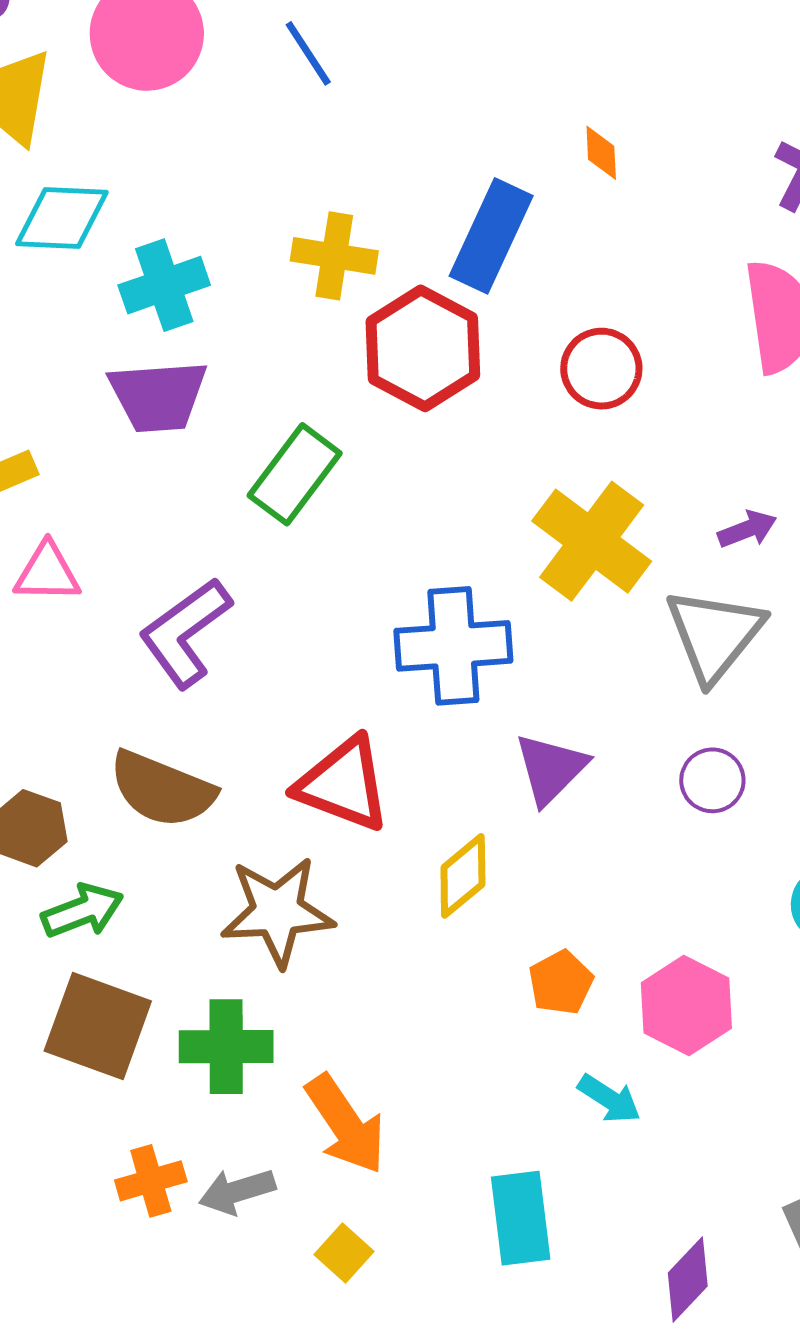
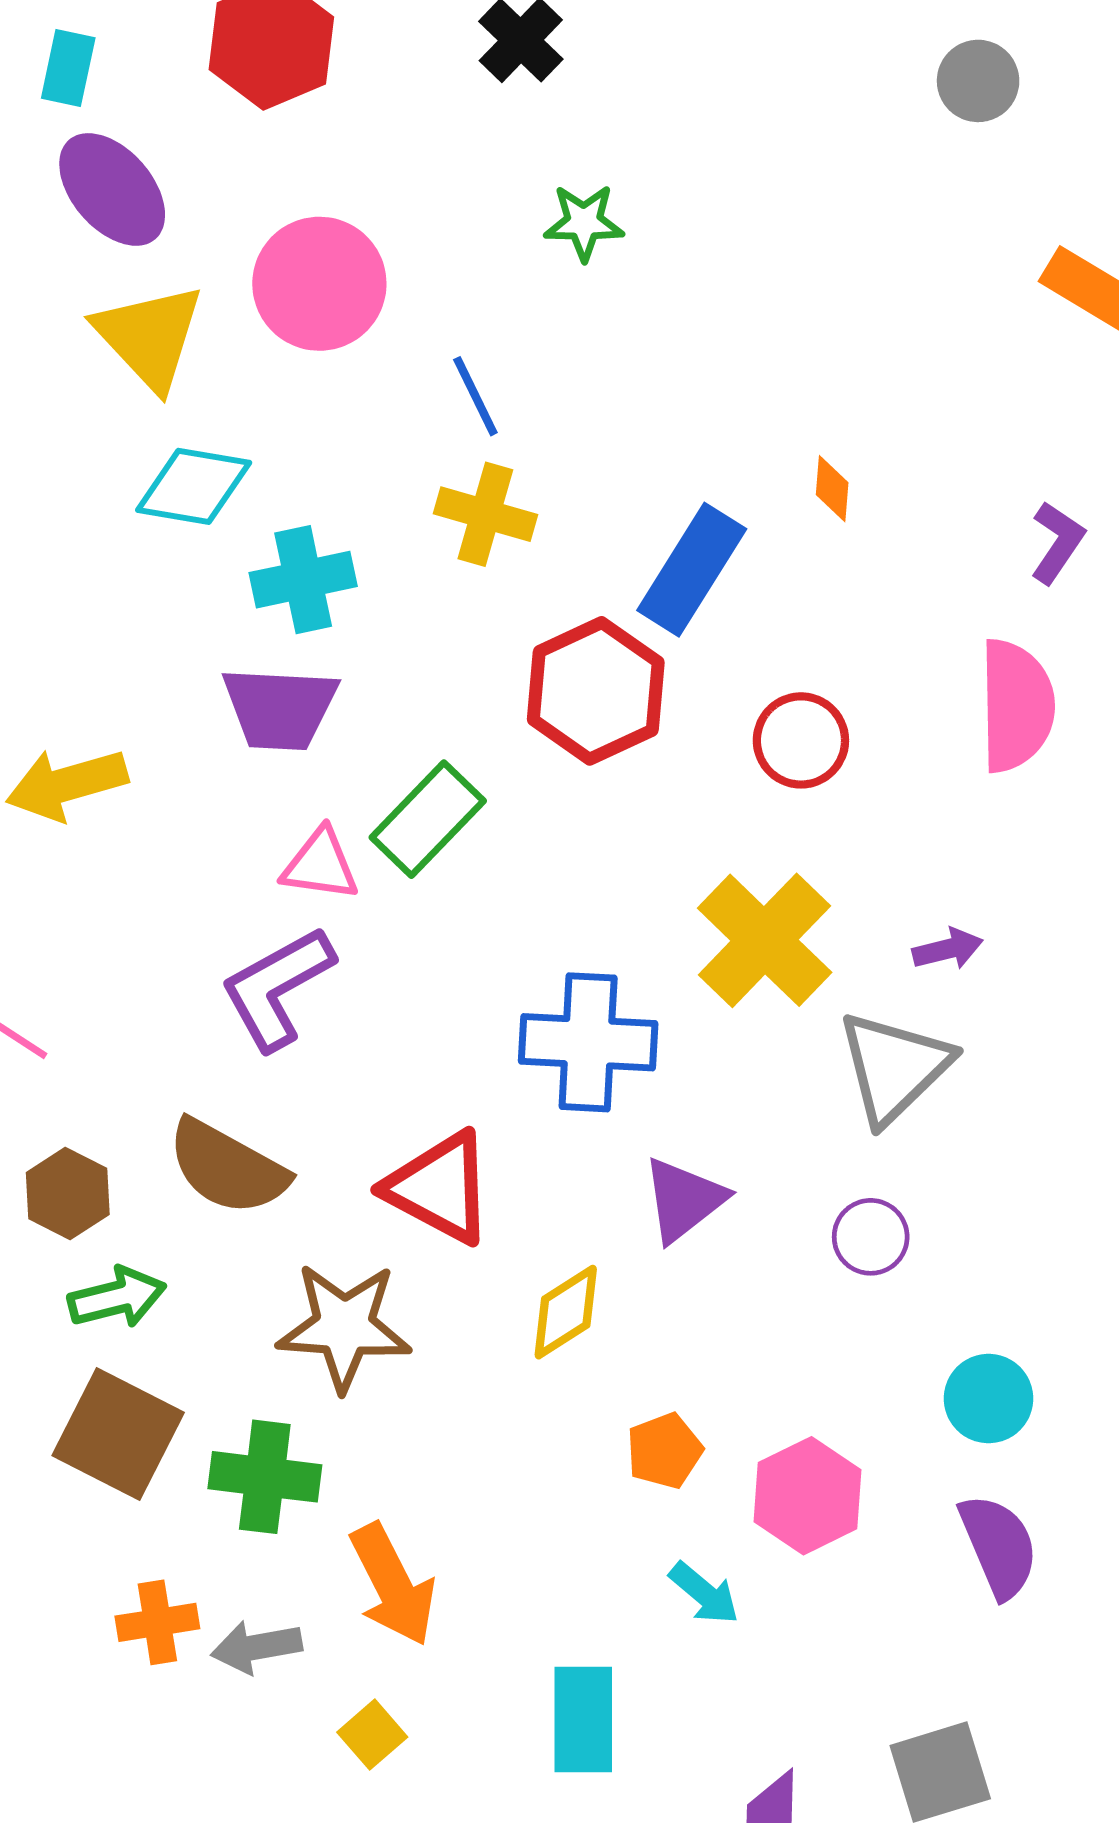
blue line: (308, 53) -> (475, 396), moved
yellow cross: (334, 256) -> (485, 514), moved
pink triangle: (47, 573) -> (320, 865), moved

